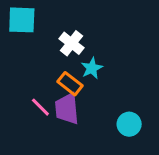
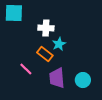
white cross: (72, 43) -> (46, 28), turned -35
purple trapezoid: (67, 109) -> (57, 78), moved

